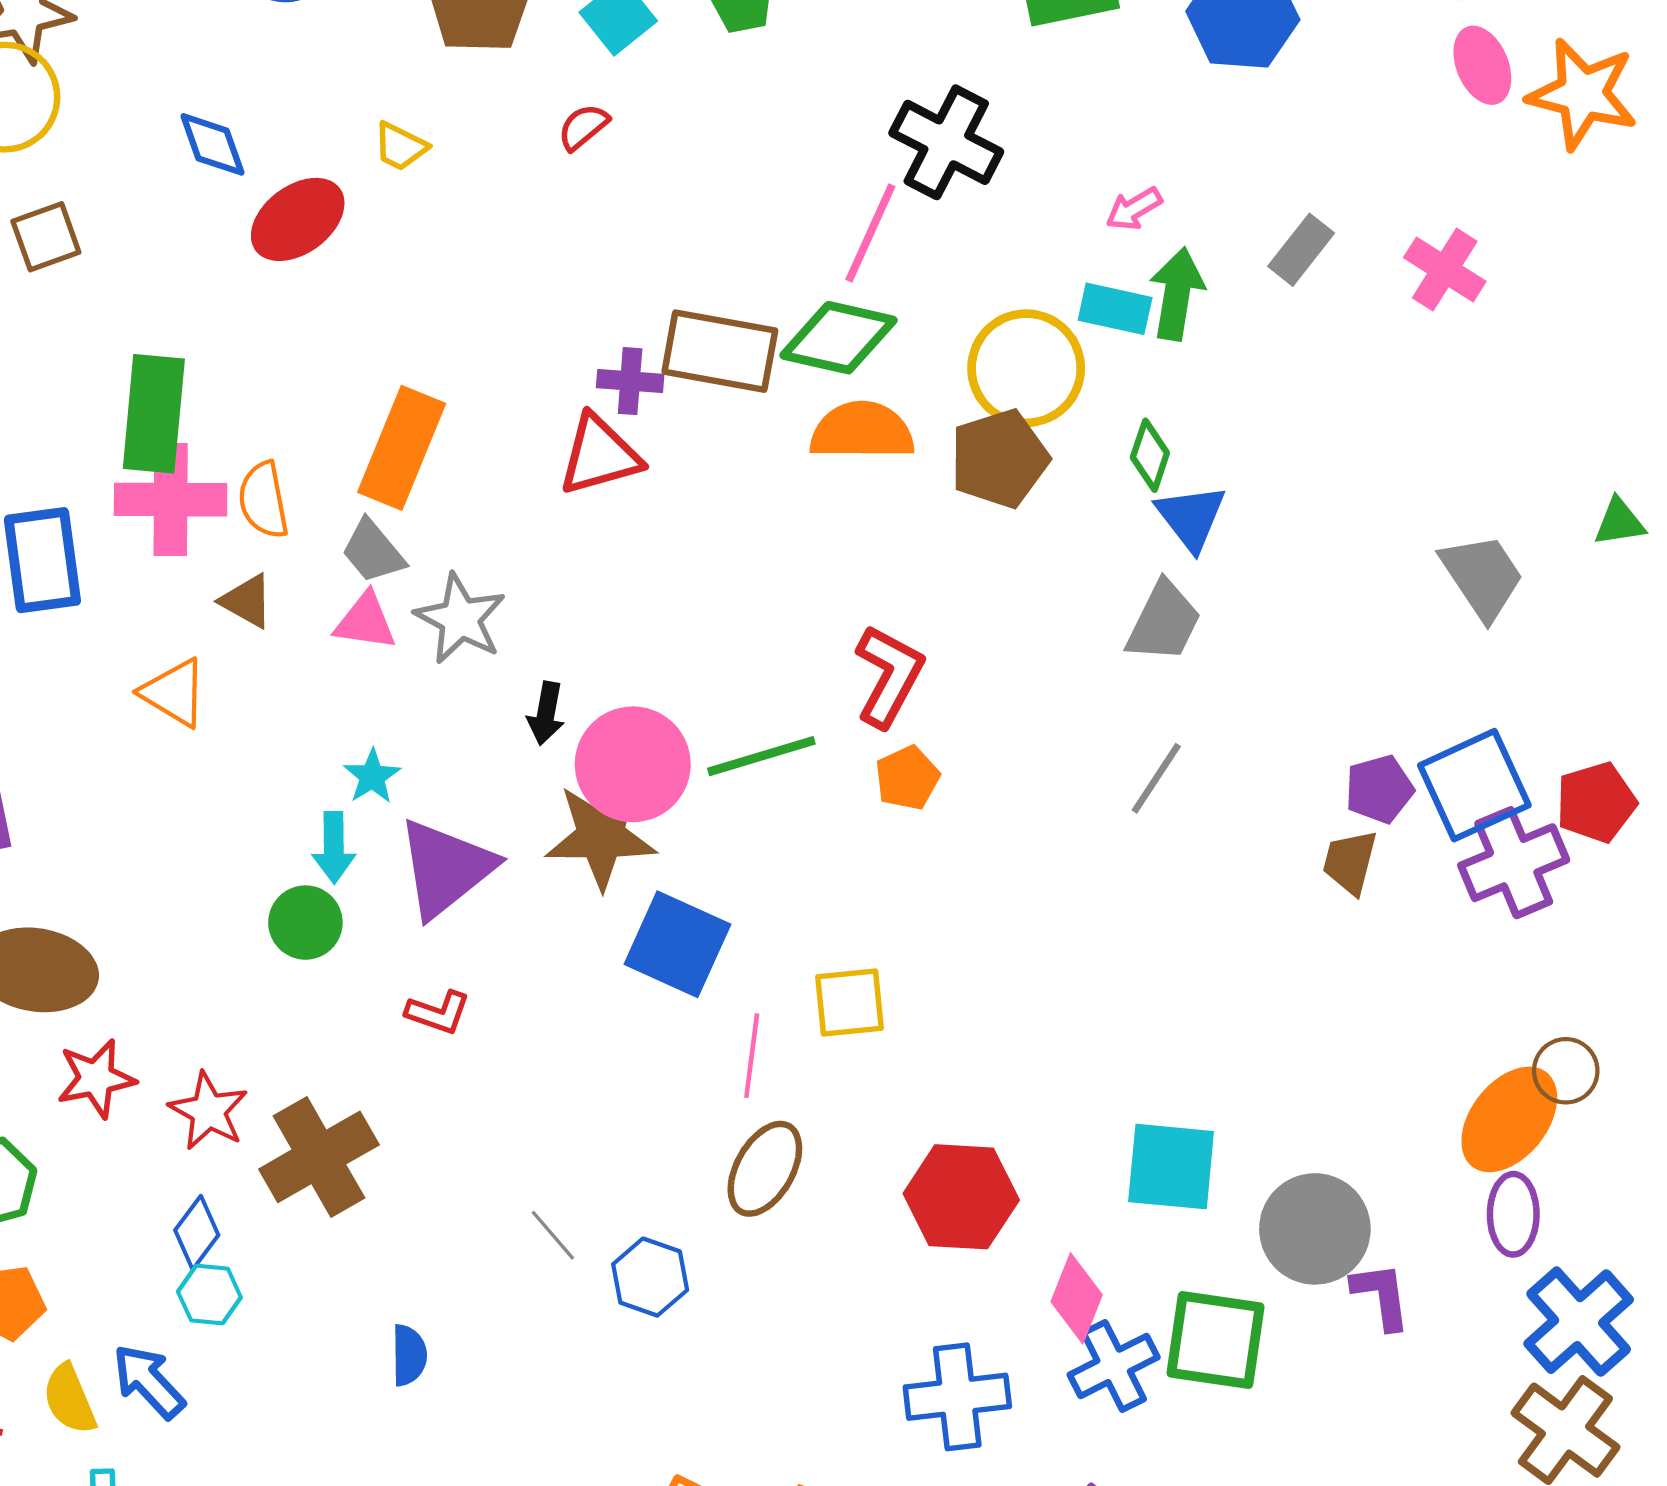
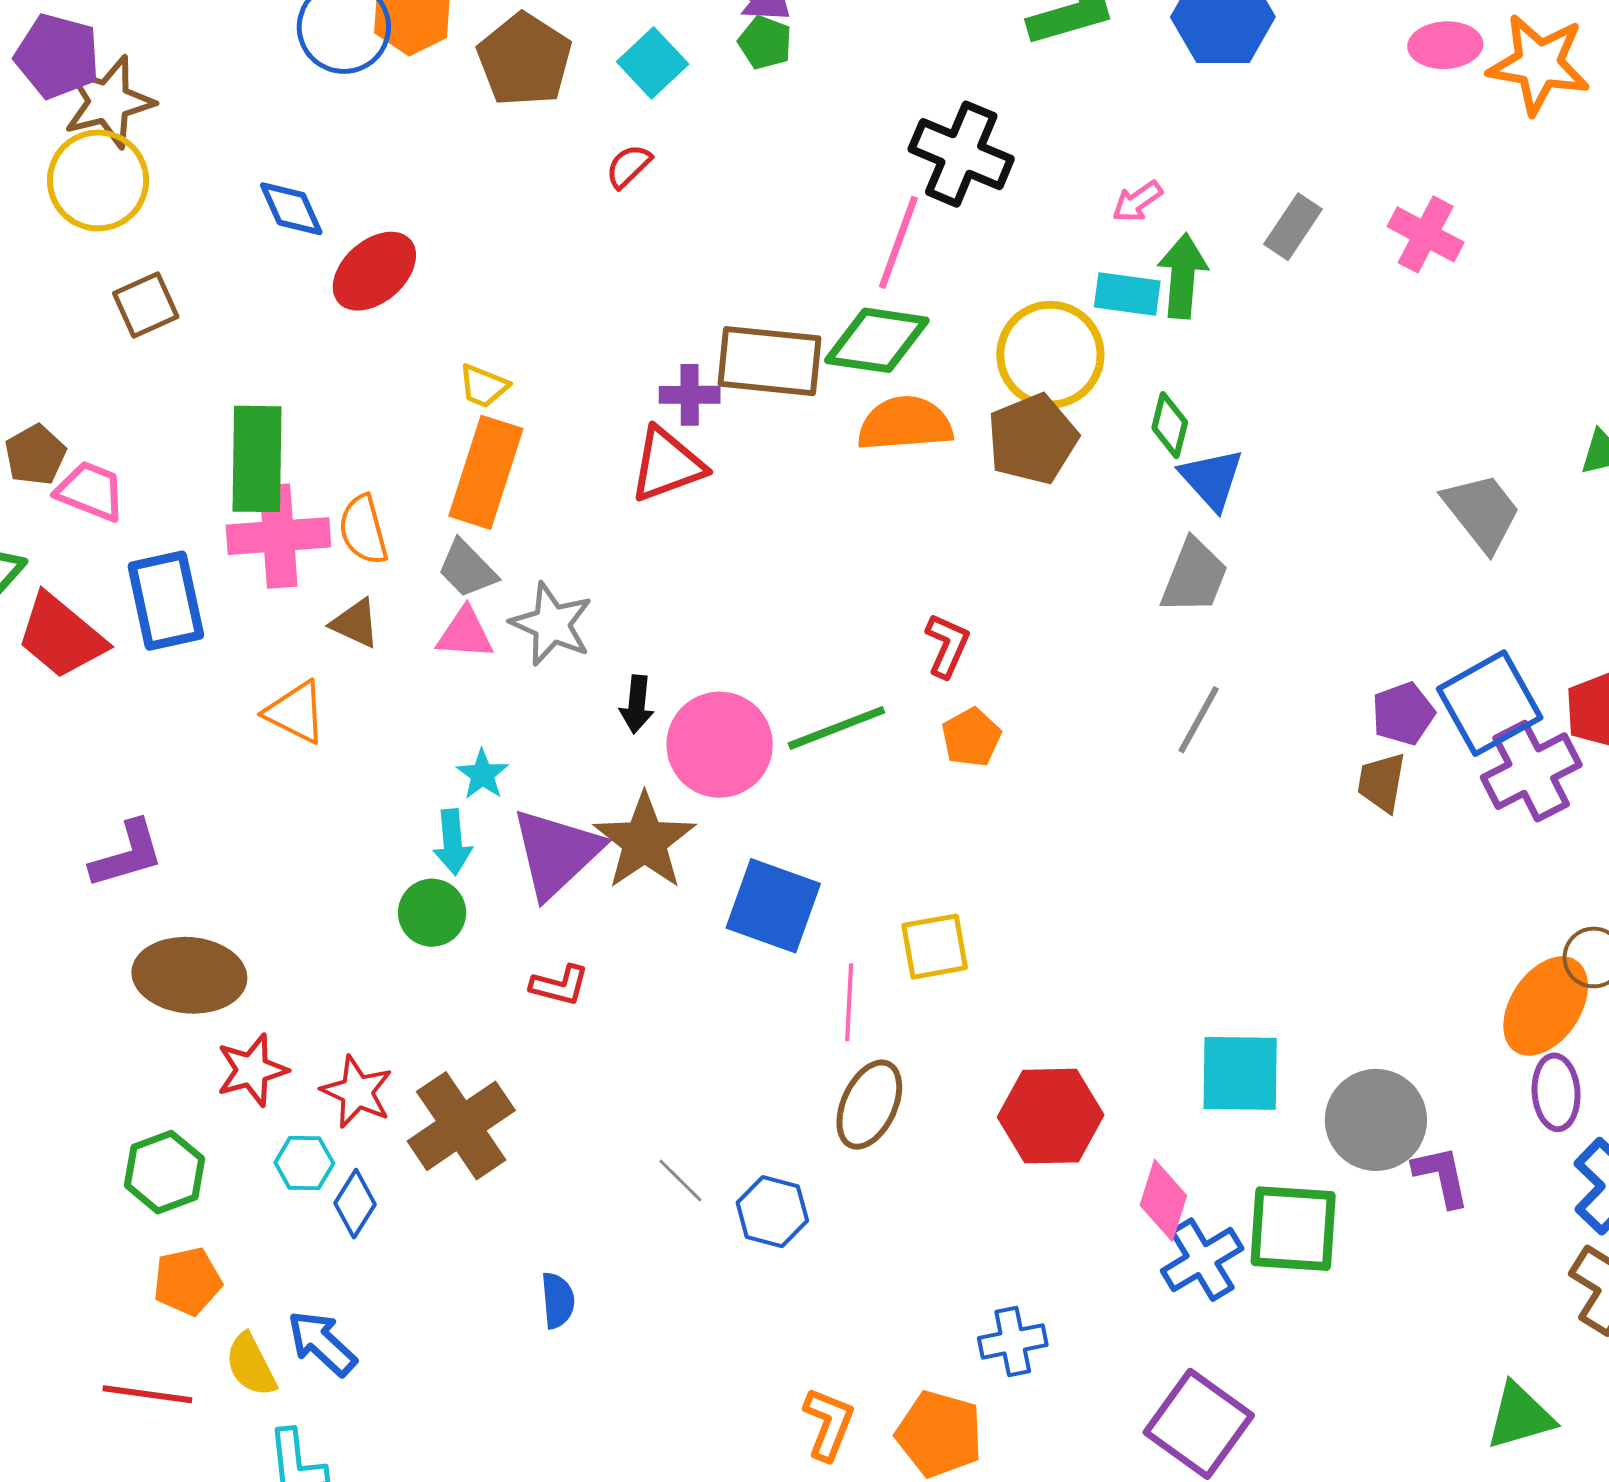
pink ellipse: (1482, 65) -> (1445, 45), turned -66
yellow trapezoid: (400, 147) -> (483, 386), moved
red L-shape: (889, 676) -> (947, 645), size x0.7
brown star: (601, 836) -> (645, 841), moved, turned -30
cyan hexagon: (209, 1295) -> (304, 1163), moved
blue cross: (957, 1397) -> (1013, 1341), moved, size x0.7

